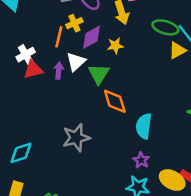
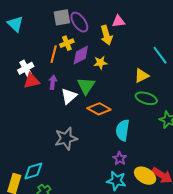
green ellipse: (165, 27) -> (146, 98), moved
yellow triangle: (177, 50) -> (142, 76), moved
white triangle: (76, 62) -> (69, 96), moved
orange diamond: (115, 101) -> (99, 109), turned -45
cyan diamond: (21, 153) -> (33, 171), moved

